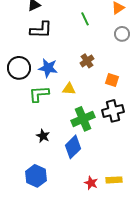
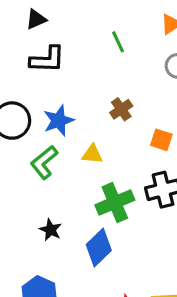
blue star: (48, 68) -> (59, 121), turned -30
green L-shape: (39, 94) -> (44, 162), turned -35

